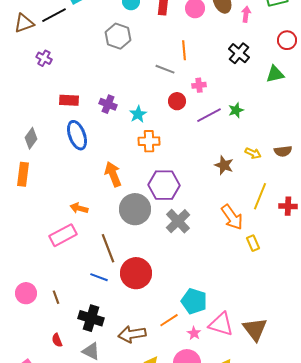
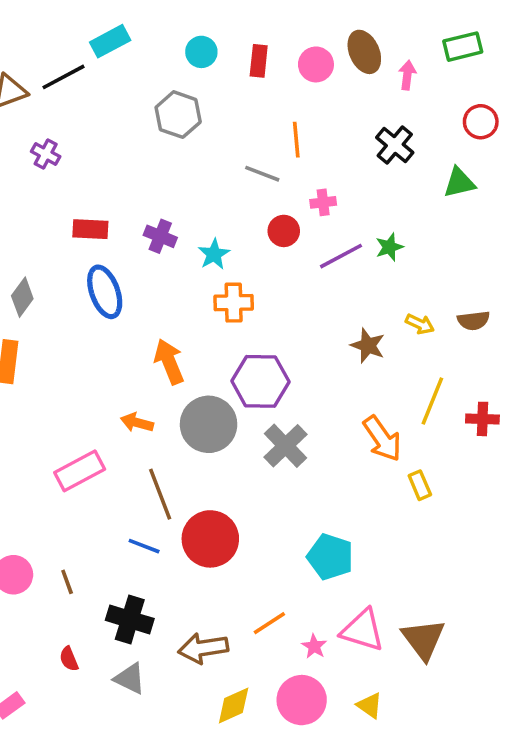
orange arrow: (79, 208) -> (137, 423), moved
cyan pentagon: (194, 301) -> (330, 557), moved

